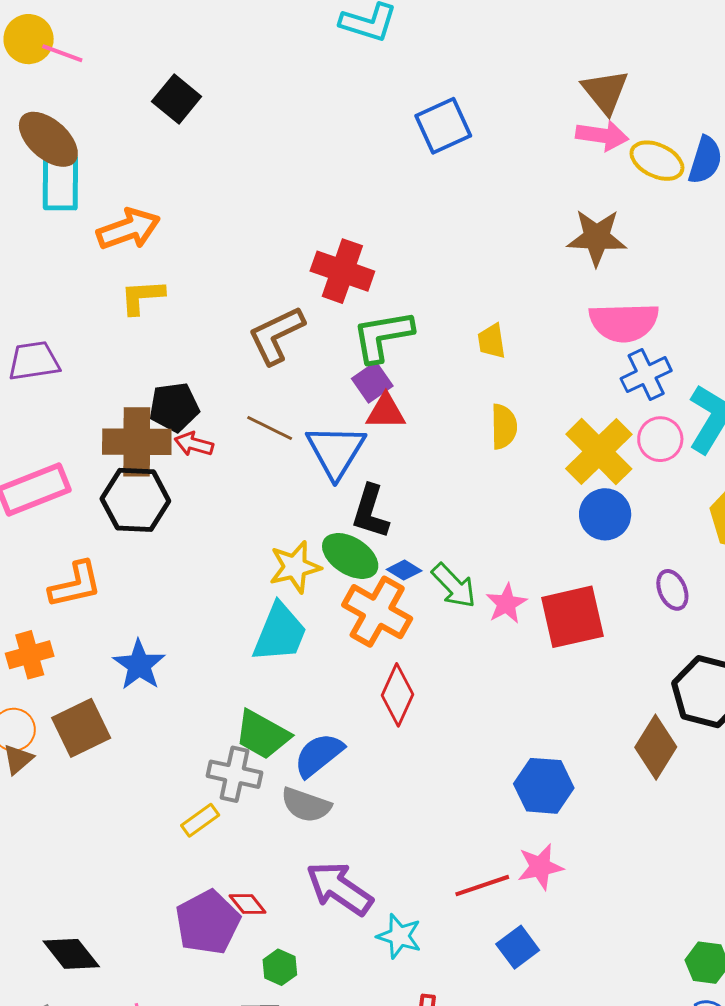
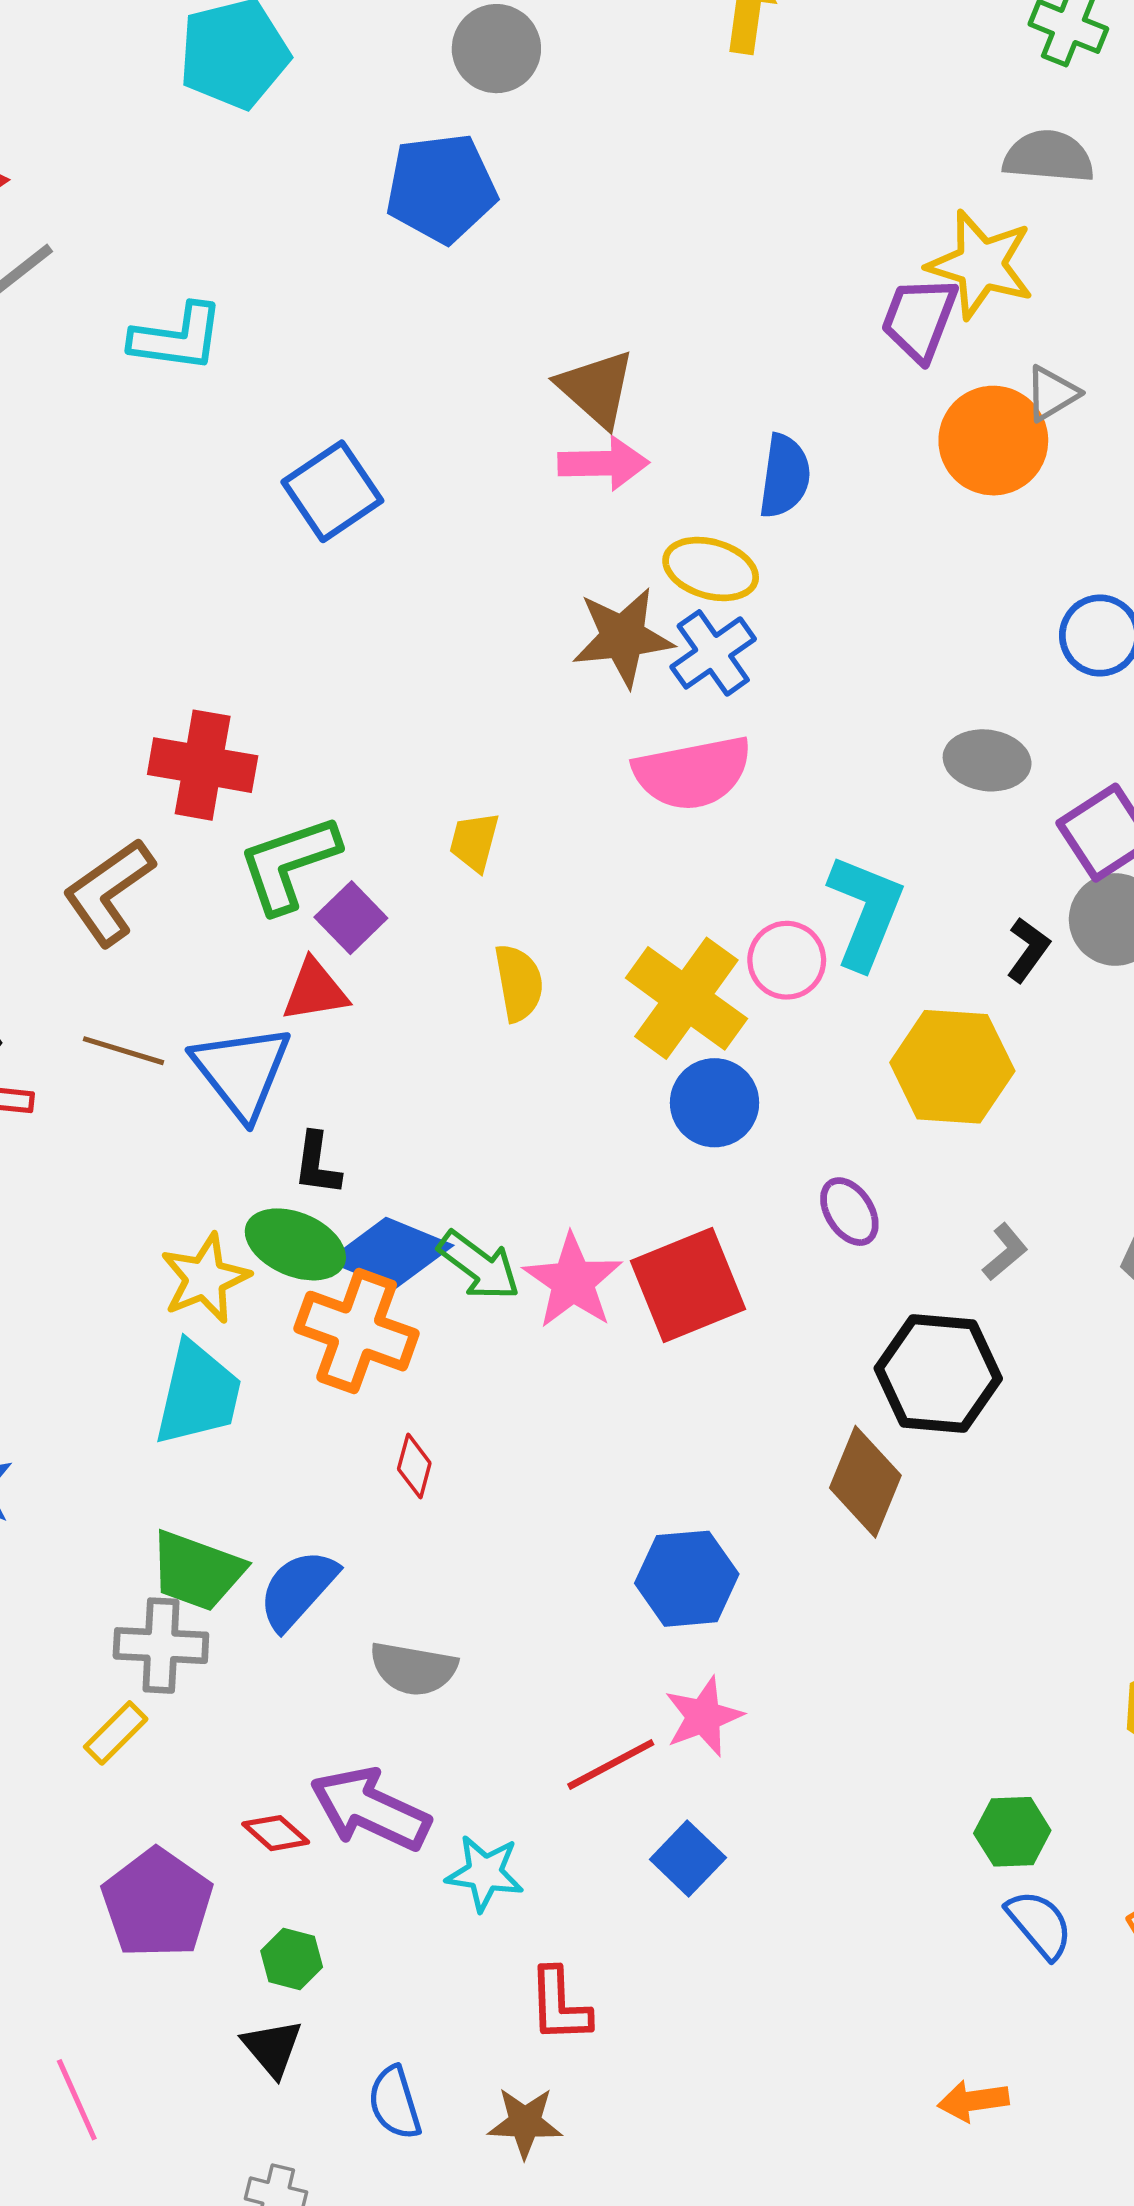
yellow ellipse: (657, 161) -> (711, 569), moved
yellow trapezoid: (492, 341) -> (474, 842), turned 33
blue cross: (646, 375) -> (713, 653), moved
purple square: (372, 382) -> (351, 918), moved
black L-shape: (370, 512) -> (317, 1164), size x0.7
blue diamond: (404, 570) -> (390, 1253), size x2.0
pink star: (506, 604) -> (573, 1281), size x1.4
red diamond: (398, 695) -> (414, 1466), size x0.6
gray semicircle: (306, 805) -> (413, 1669), moved
red diamond: (248, 904) -> (276, 1833), moved

